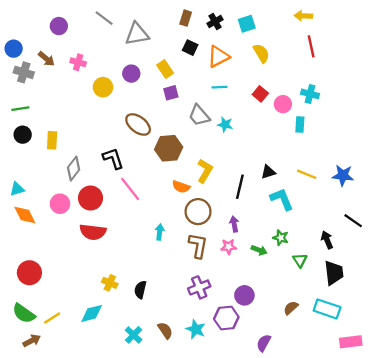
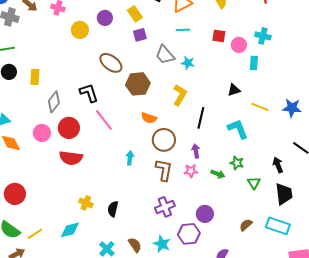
red square: (260, 94) -> (219, 36), turned -32
yellow L-shape: (205, 171) -> (180, 95), moved
black triangle: (268, 172) -> (234, 90), moved

